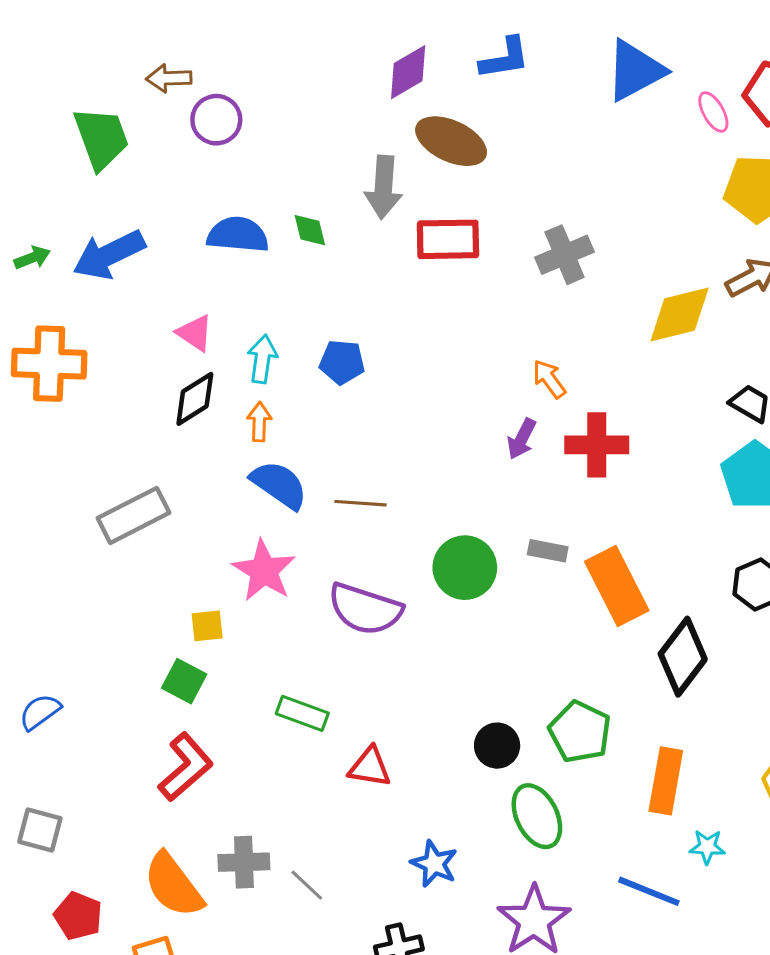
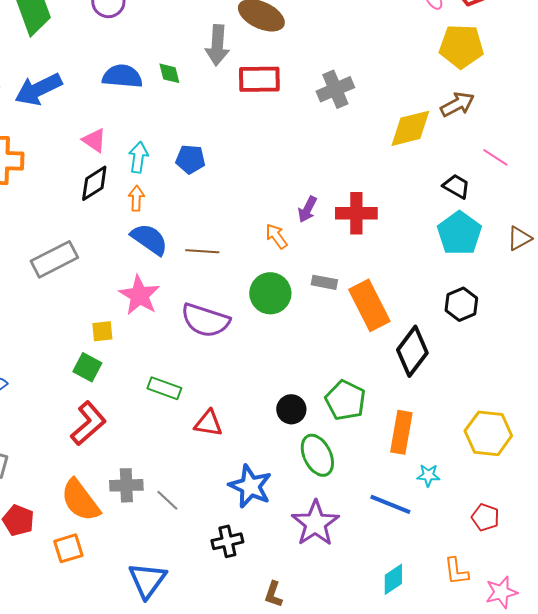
orange arrow: (549, 379) -> (276, 236), moved
blue star: (434, 864) -> (250, 486), size x1.4

